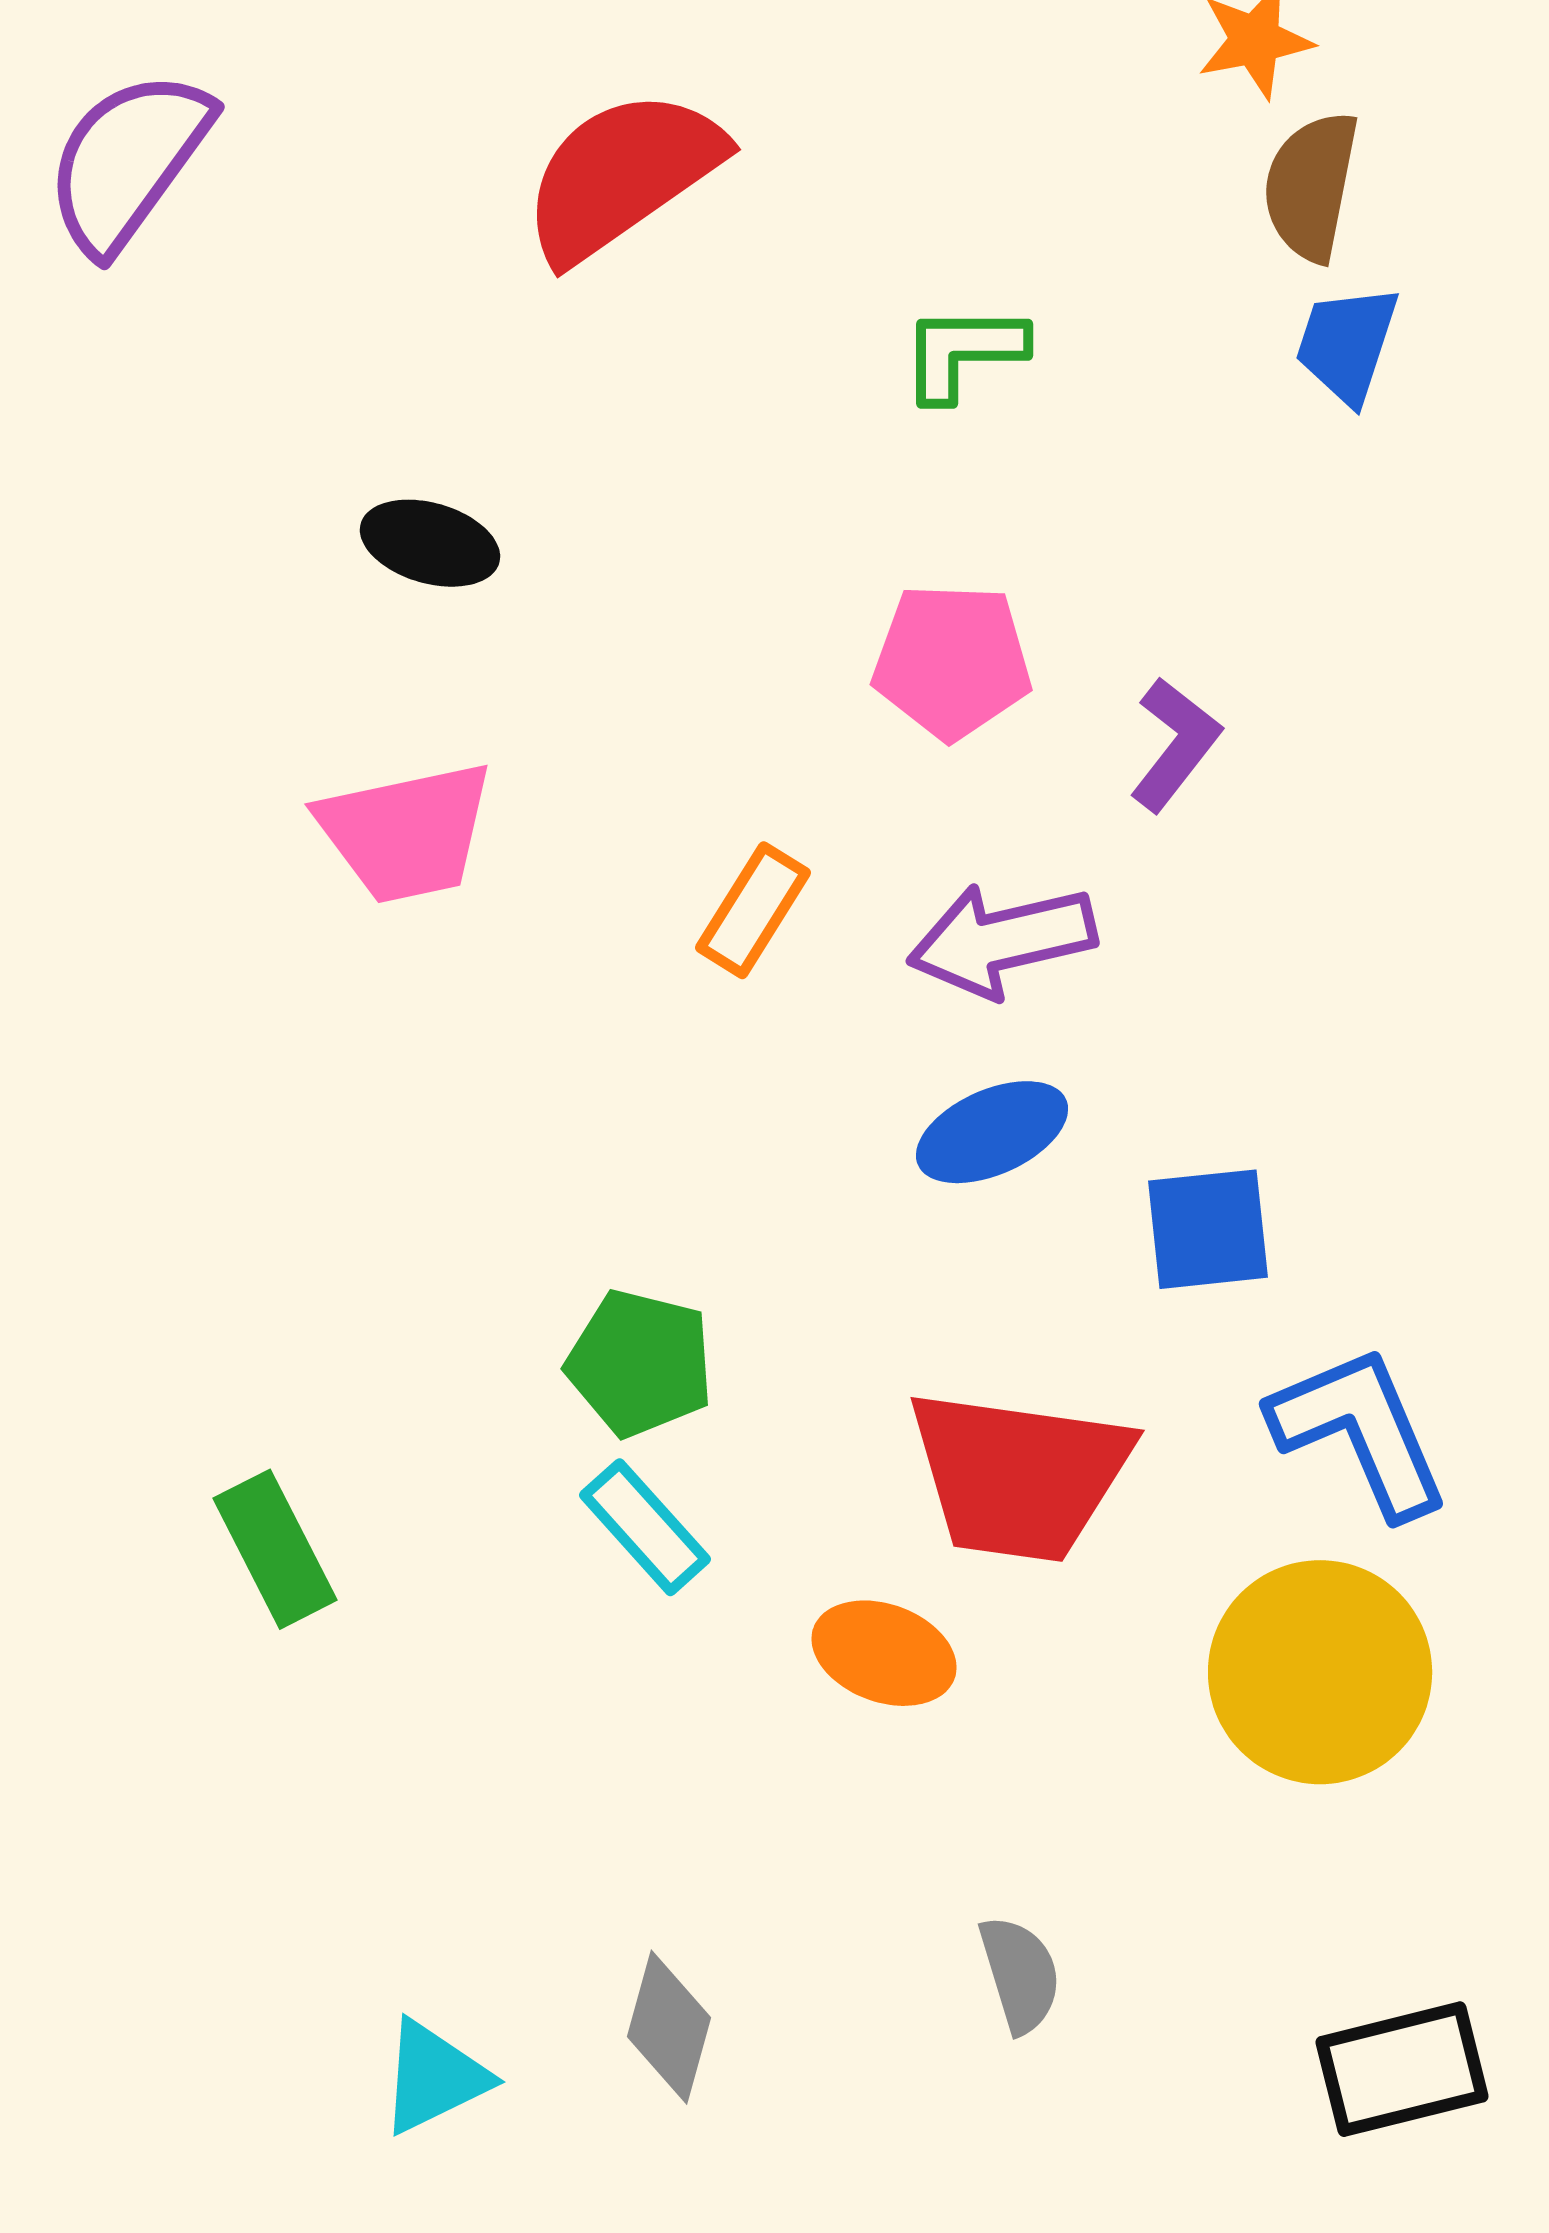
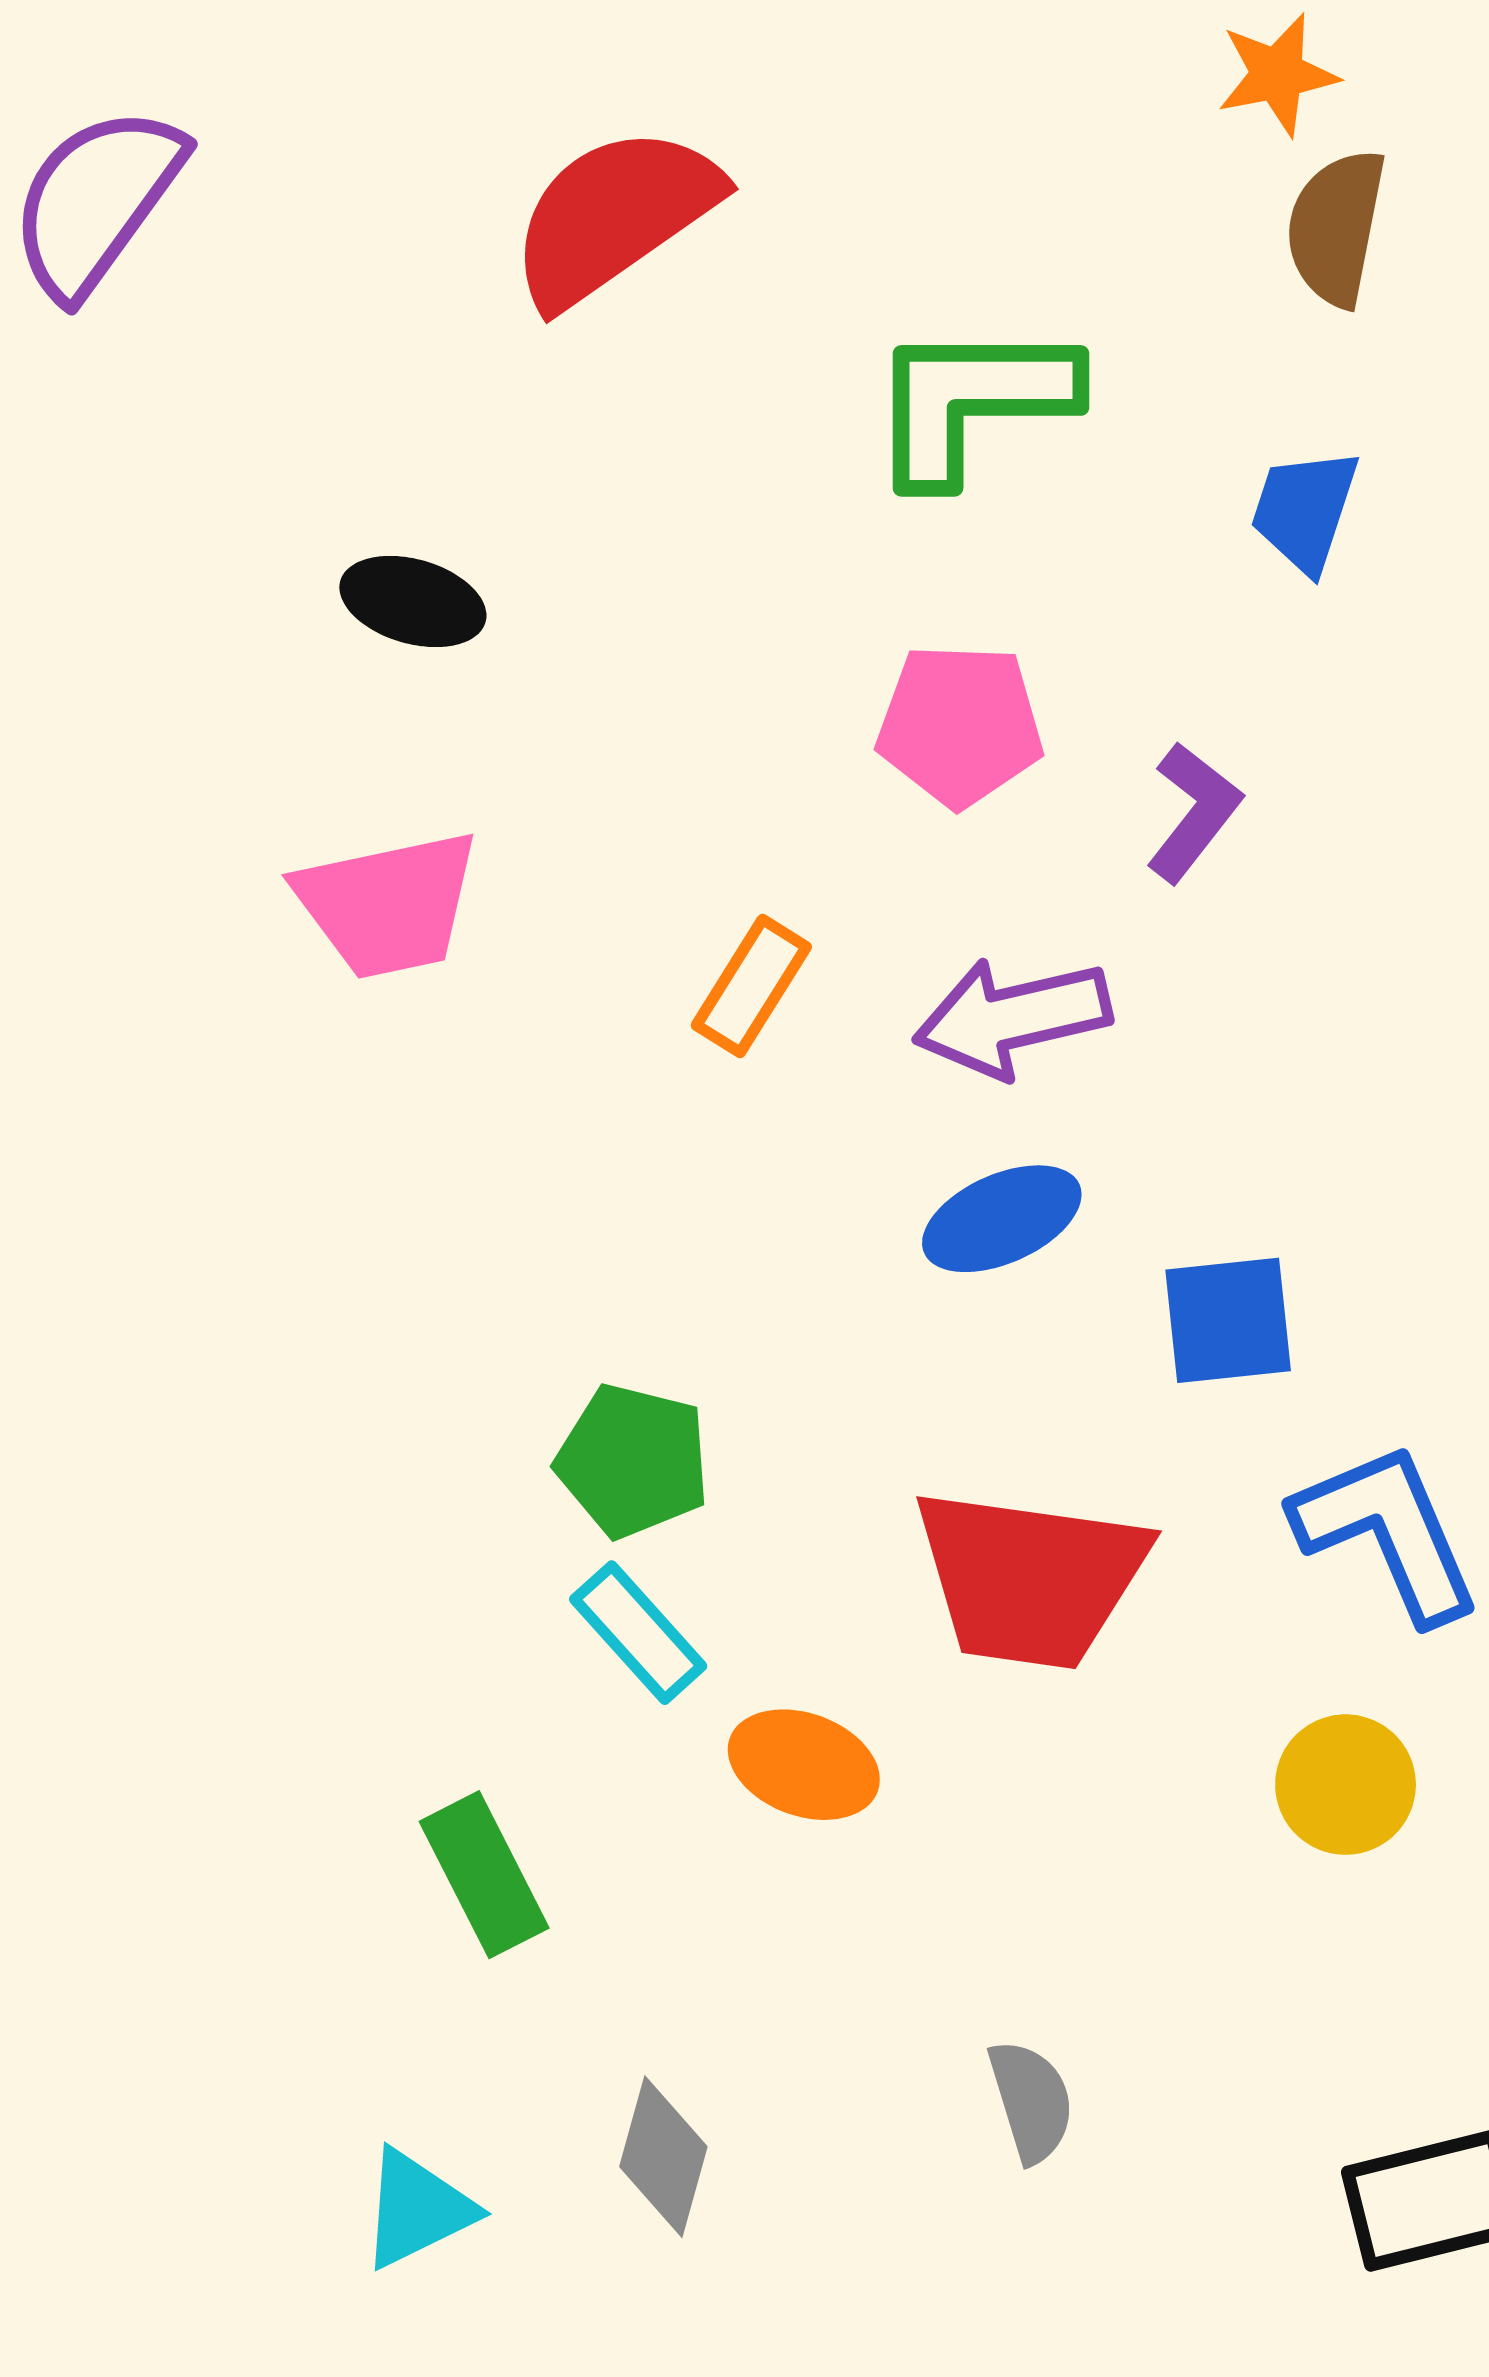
blue trapezoid: (1347, 344) -> (1305, 510), moved
green L-shape: (963, 352) -> (971, 401), size x1.6
green rectangle: (275, 1549) -> (484, 1875), moved
orange ellipse: (884, 1653) -> (804, 1765), moved
yellow circle: (1320, 1672) -> (1346, 1785), size x0.6

